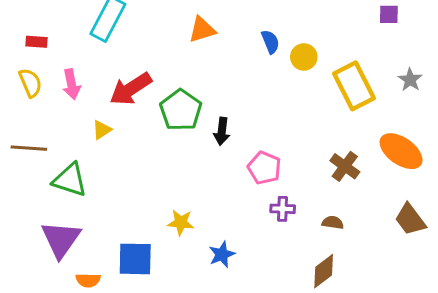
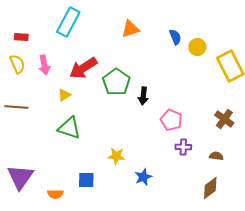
green triangle: (70, 180) -> (69, 128), moved
purple triangle: (61, 239) -> (20, 177), moved
blue square: (135, 259) -> (86, 180), size x0.7

